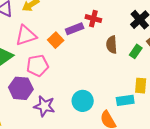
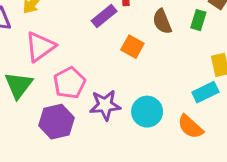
orange square: (56, 40) -> (132, 47), moved
purple star: (44, 106) -> (105, 105), moved

